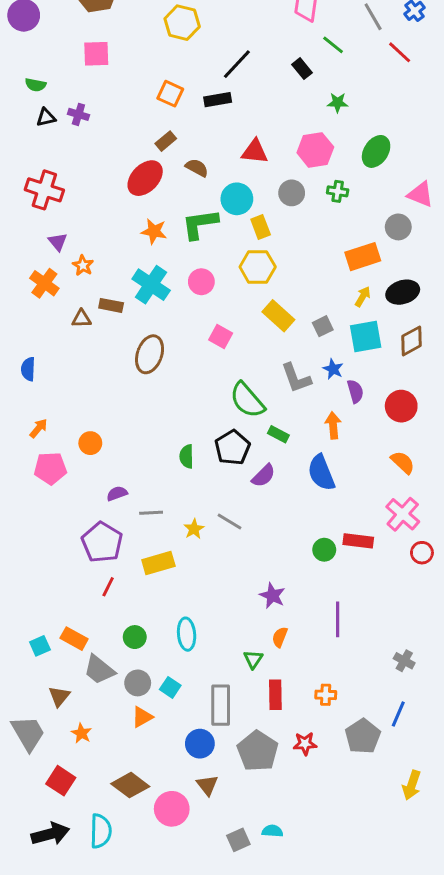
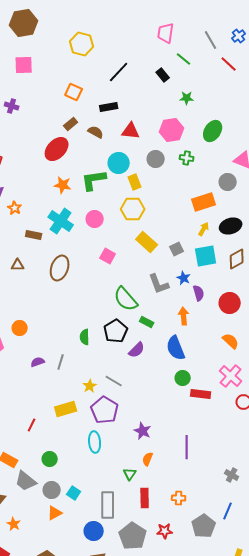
black rectangle: (218, 100) -> (109, 107), moved
brown semicircle: (197, 168) -> (96, 132), moved
brown triangle: (81, 319) -> (18, 265), moved
gray line: (151, 513) -> (61, 362), moved, turned -70
purple pentagon: (102, 542) -> (105, 410), moved
green circle: (324, 550) -> (183, 378), moved
cyan ellipse: (187, 634) -> (95, 442), moved

